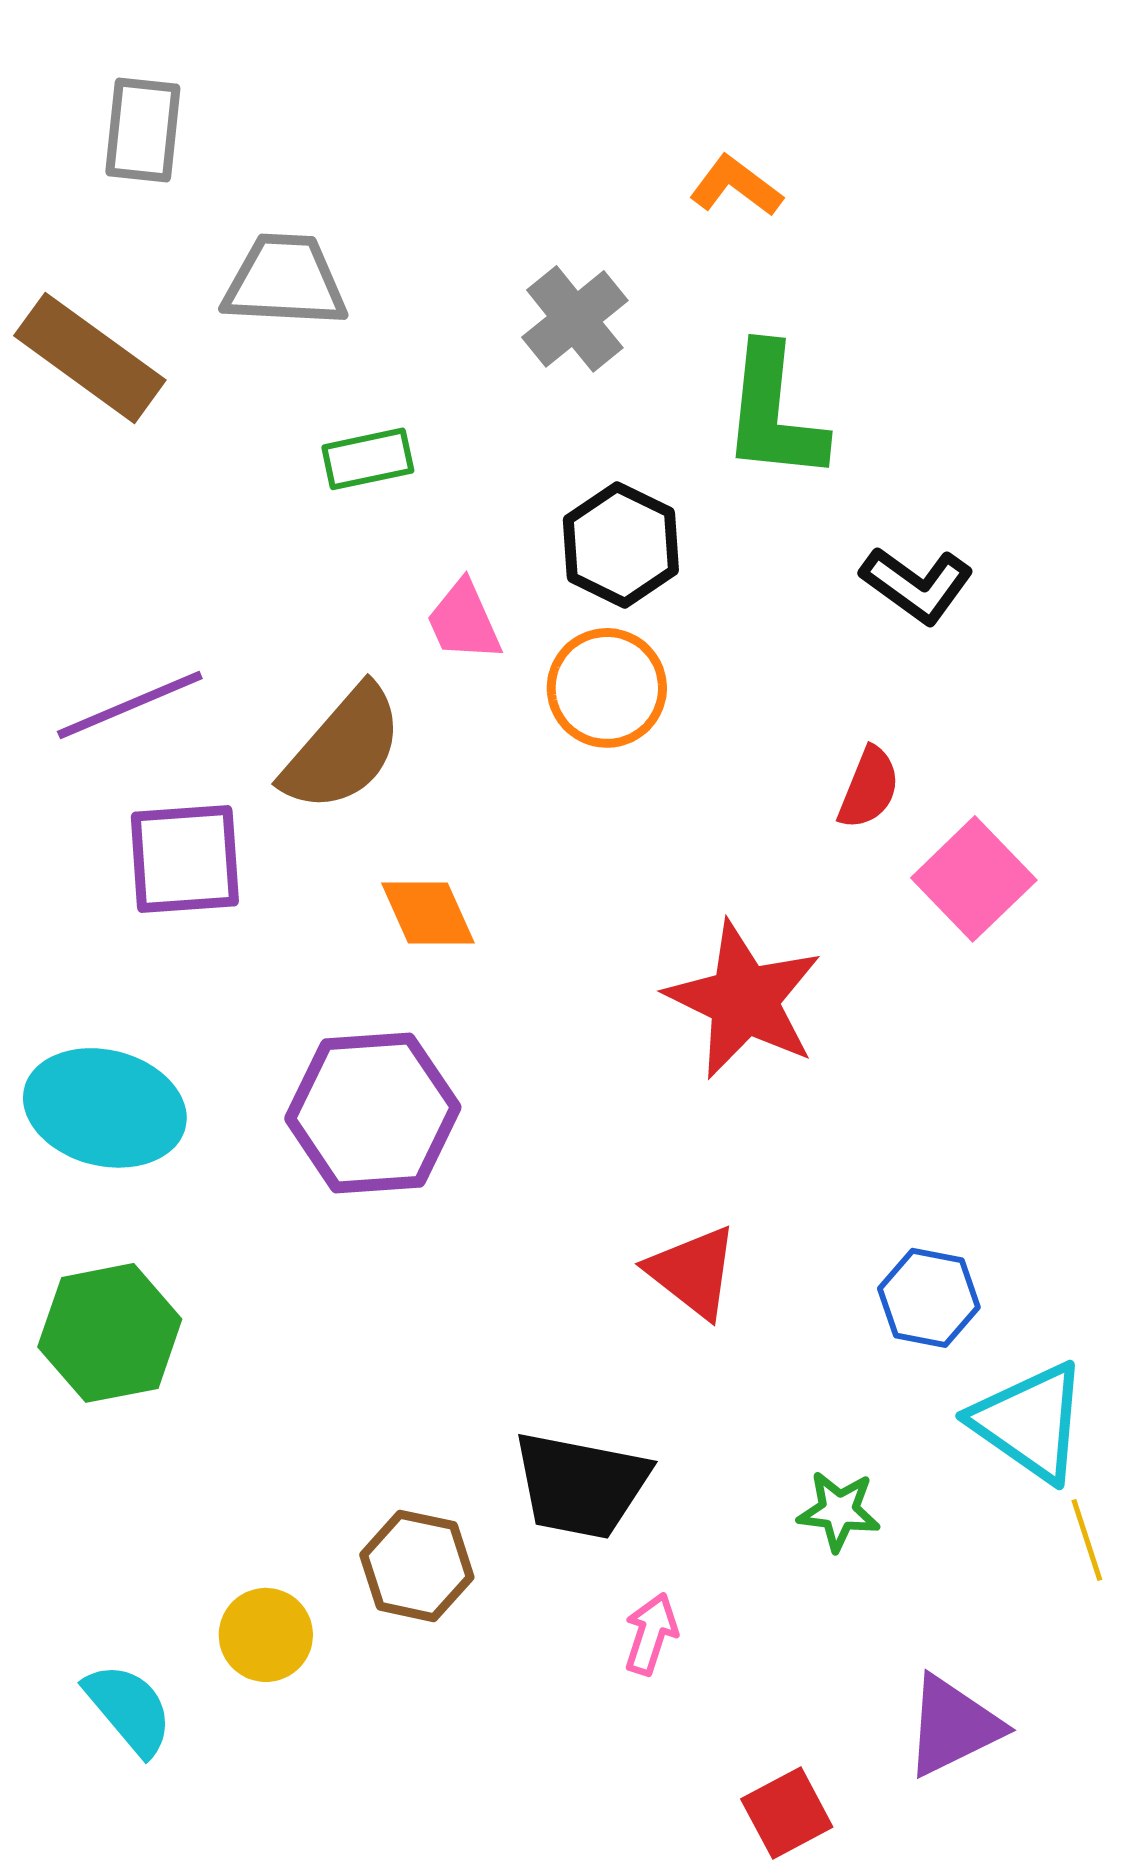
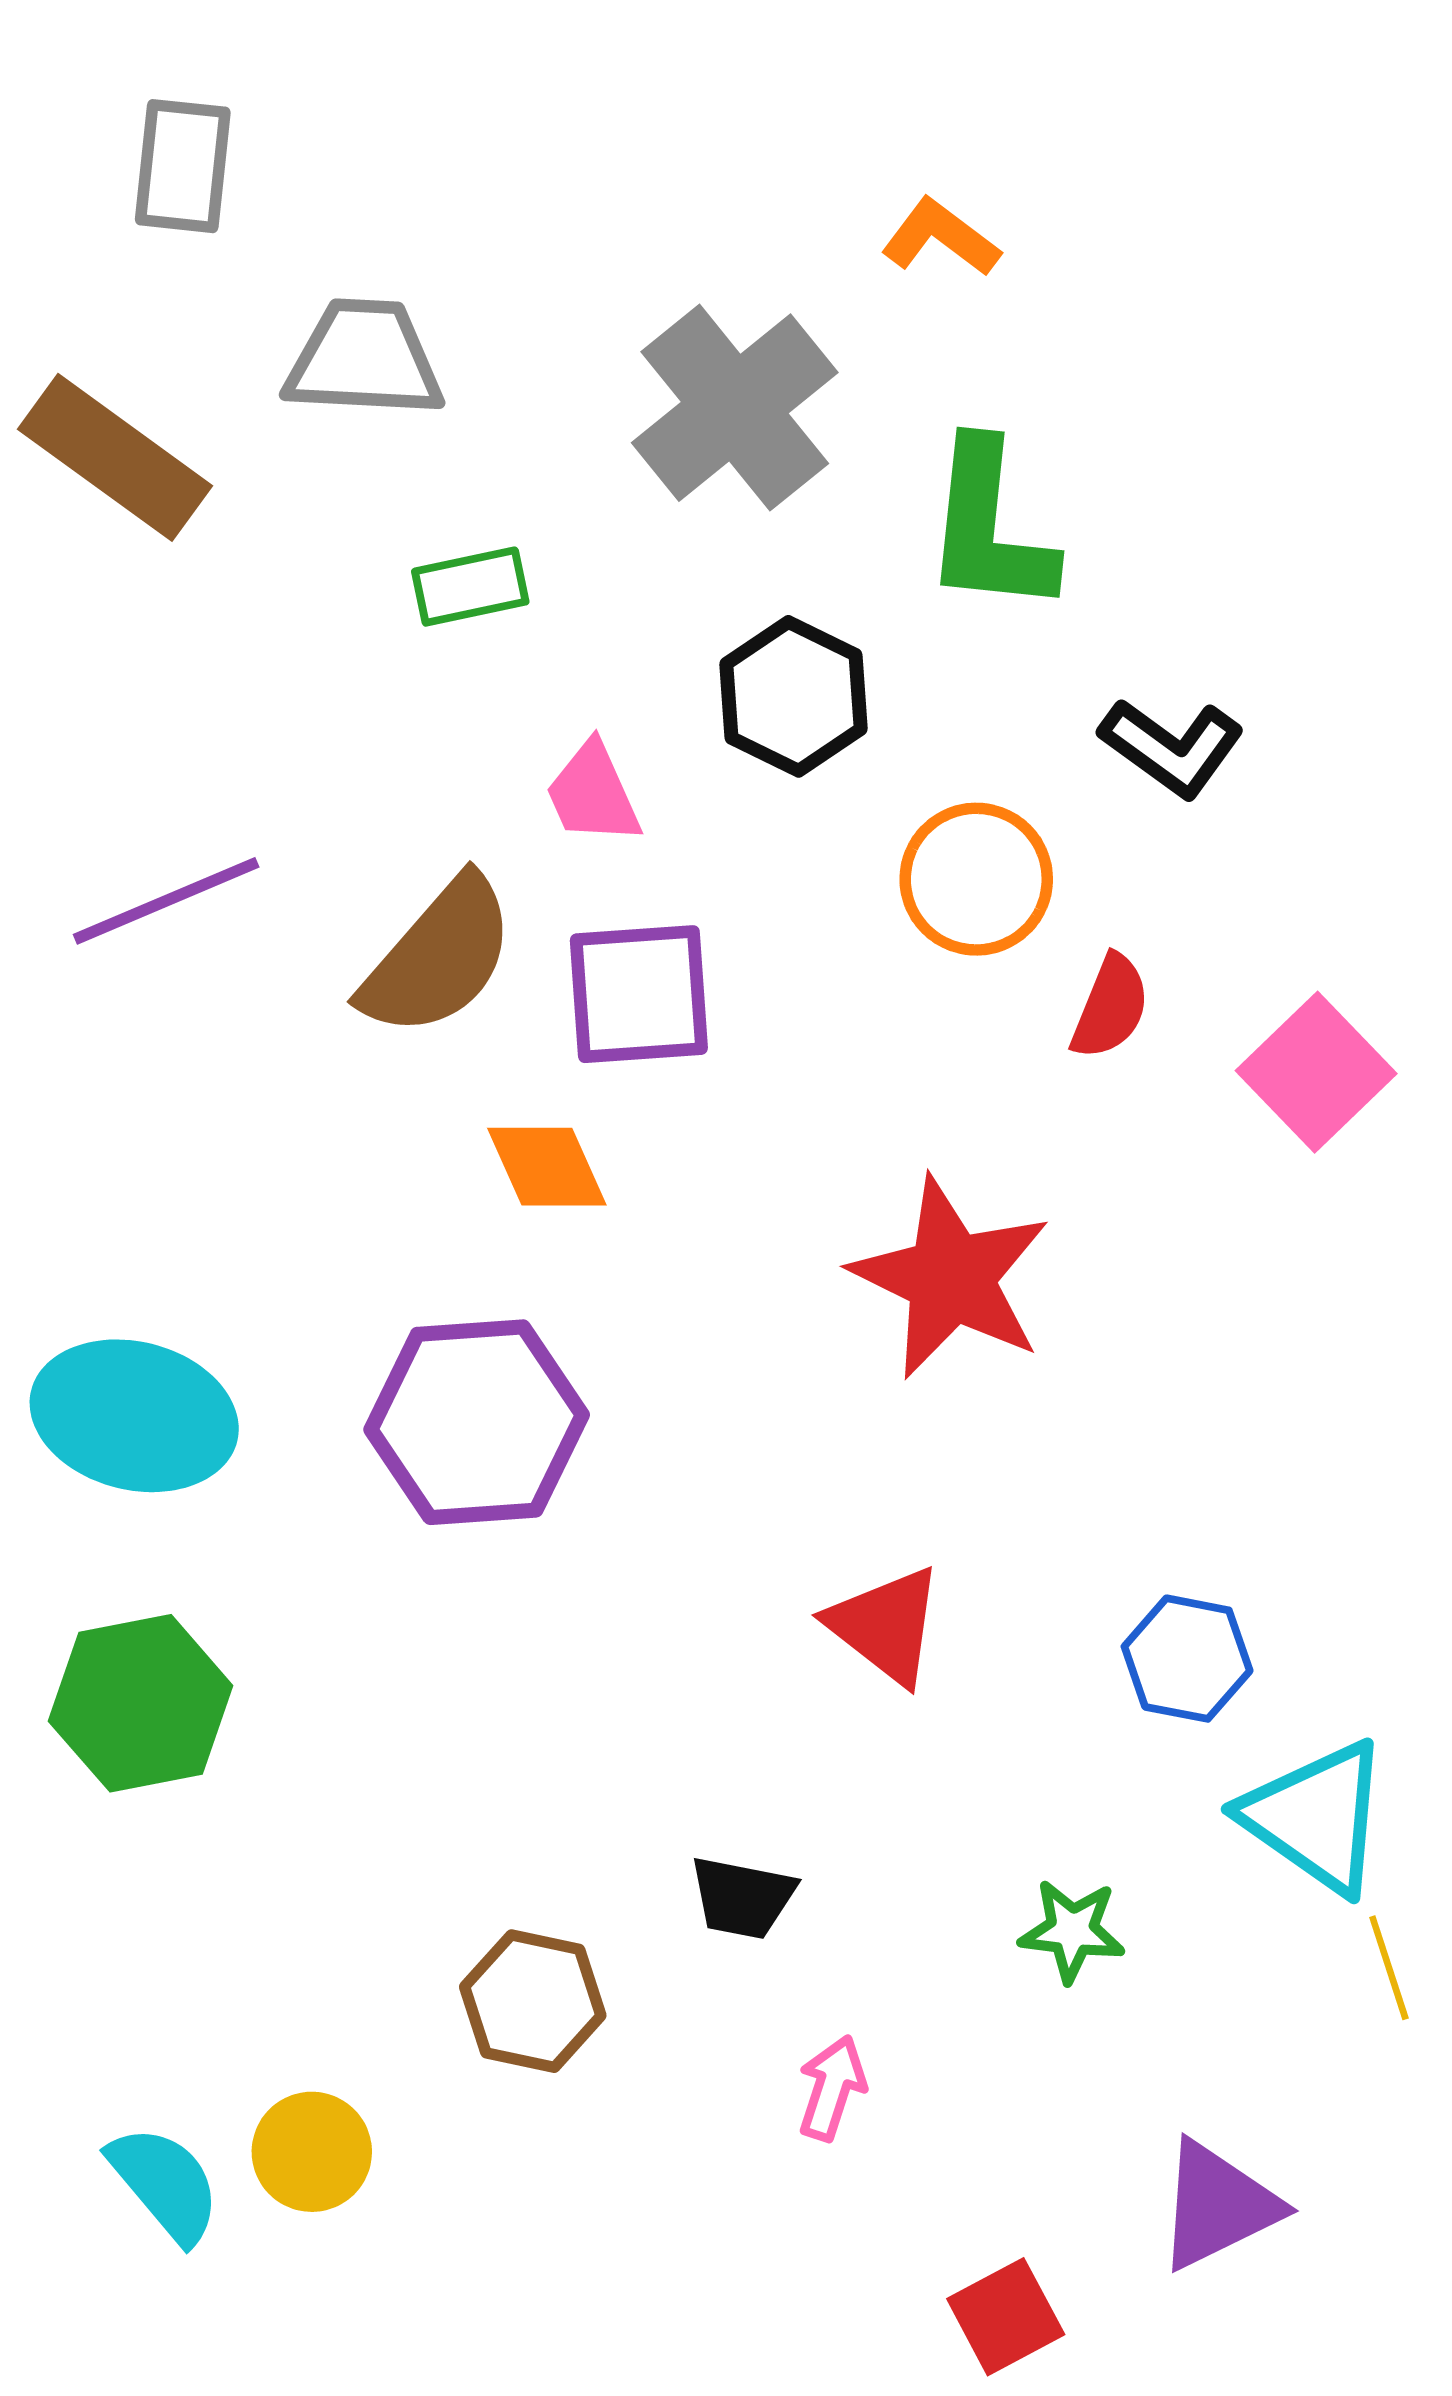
gray cross: (575, 319) -> (735, 408), size x1.5
orange circle: (607, 688) -> (976, 879), moved
purple square: (185, 859) -> (639, 994), moved
pink square: (974, 879) -> (1316, 1072), moved
black trapezoid: (581, 1485) -> (742, 1898), size x0.6
yellow circle: (266, 1635) -> (312, 2152), moved

